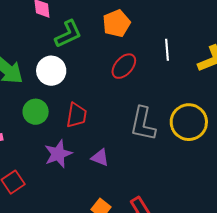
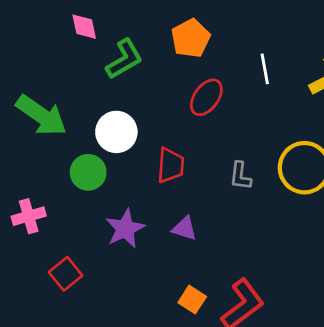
white circle: (51, 71) -> (116, 132), moved
red trapezoid: (76, 115) -> (171, 165), moved
gray L-shape: (143, 124) -> (240, 176), size x0.6

